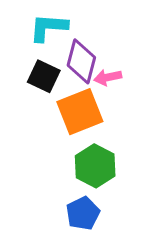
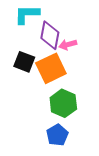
black square: (44, 76) -> (24, 62), moved

